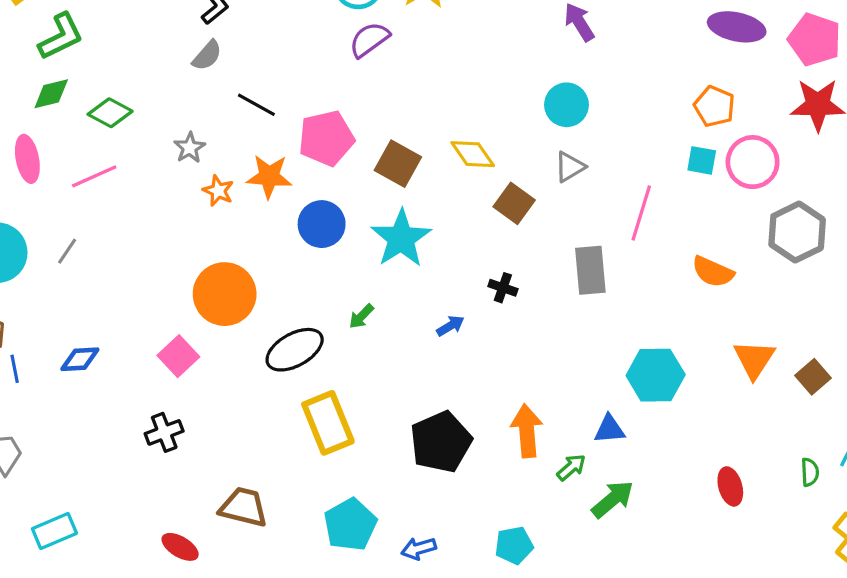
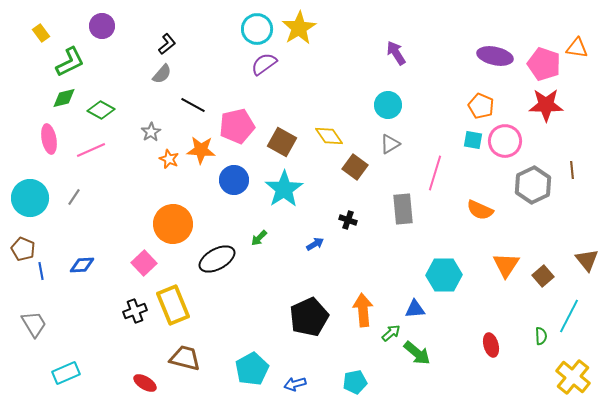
yellow rectangle: (328, 423) -> (173, 305), moved
green arrow: (613, 499) -> (417, 353), turned 80

